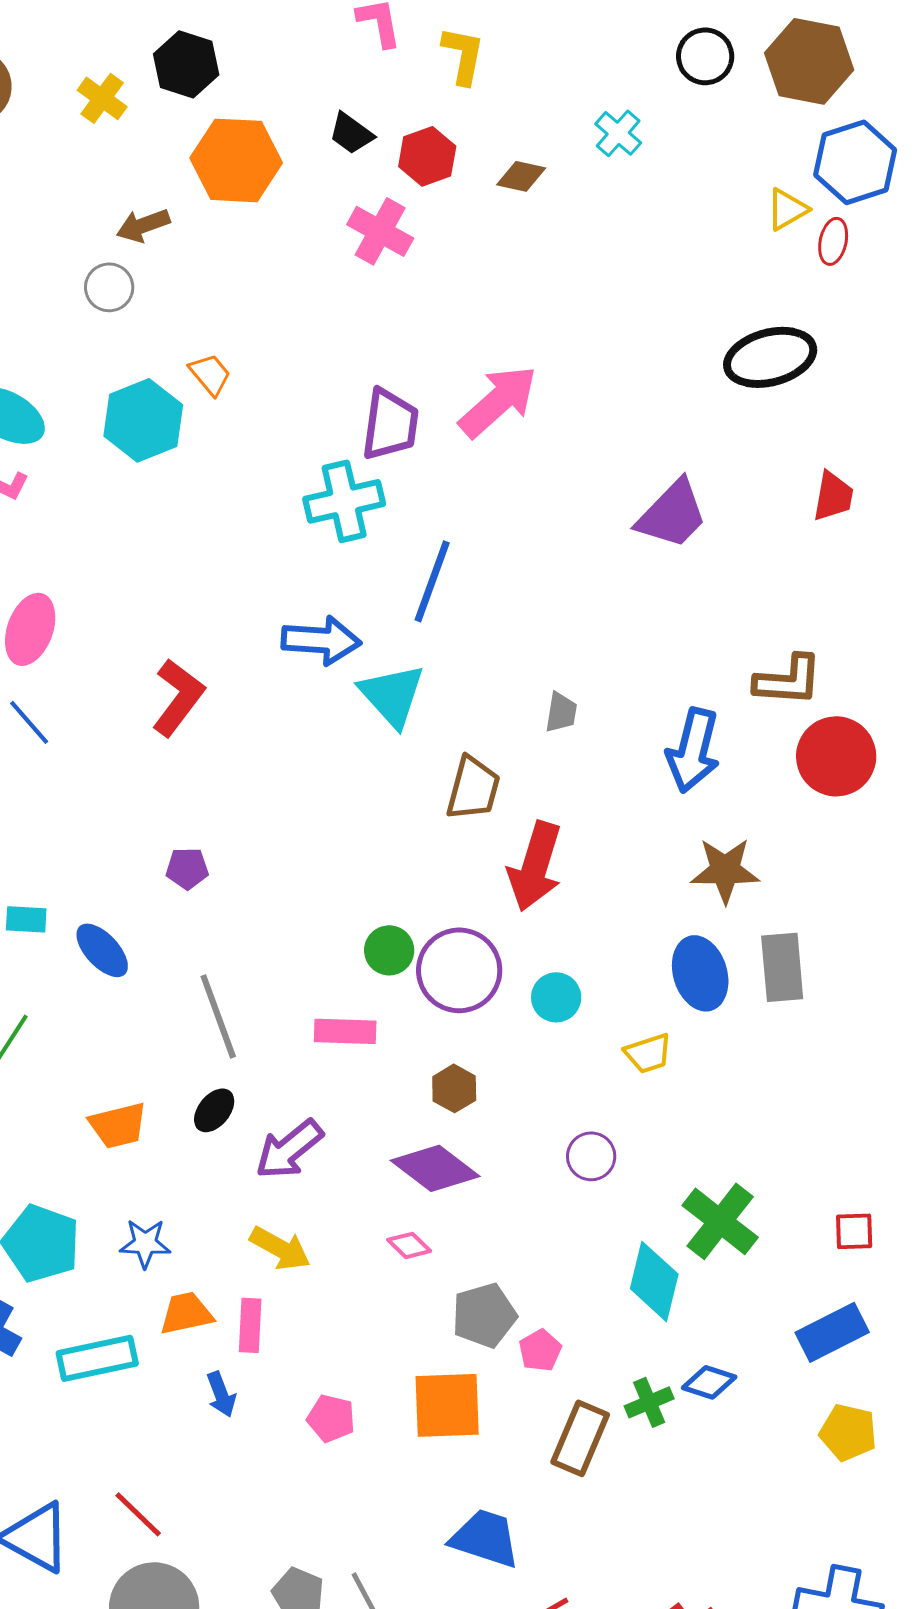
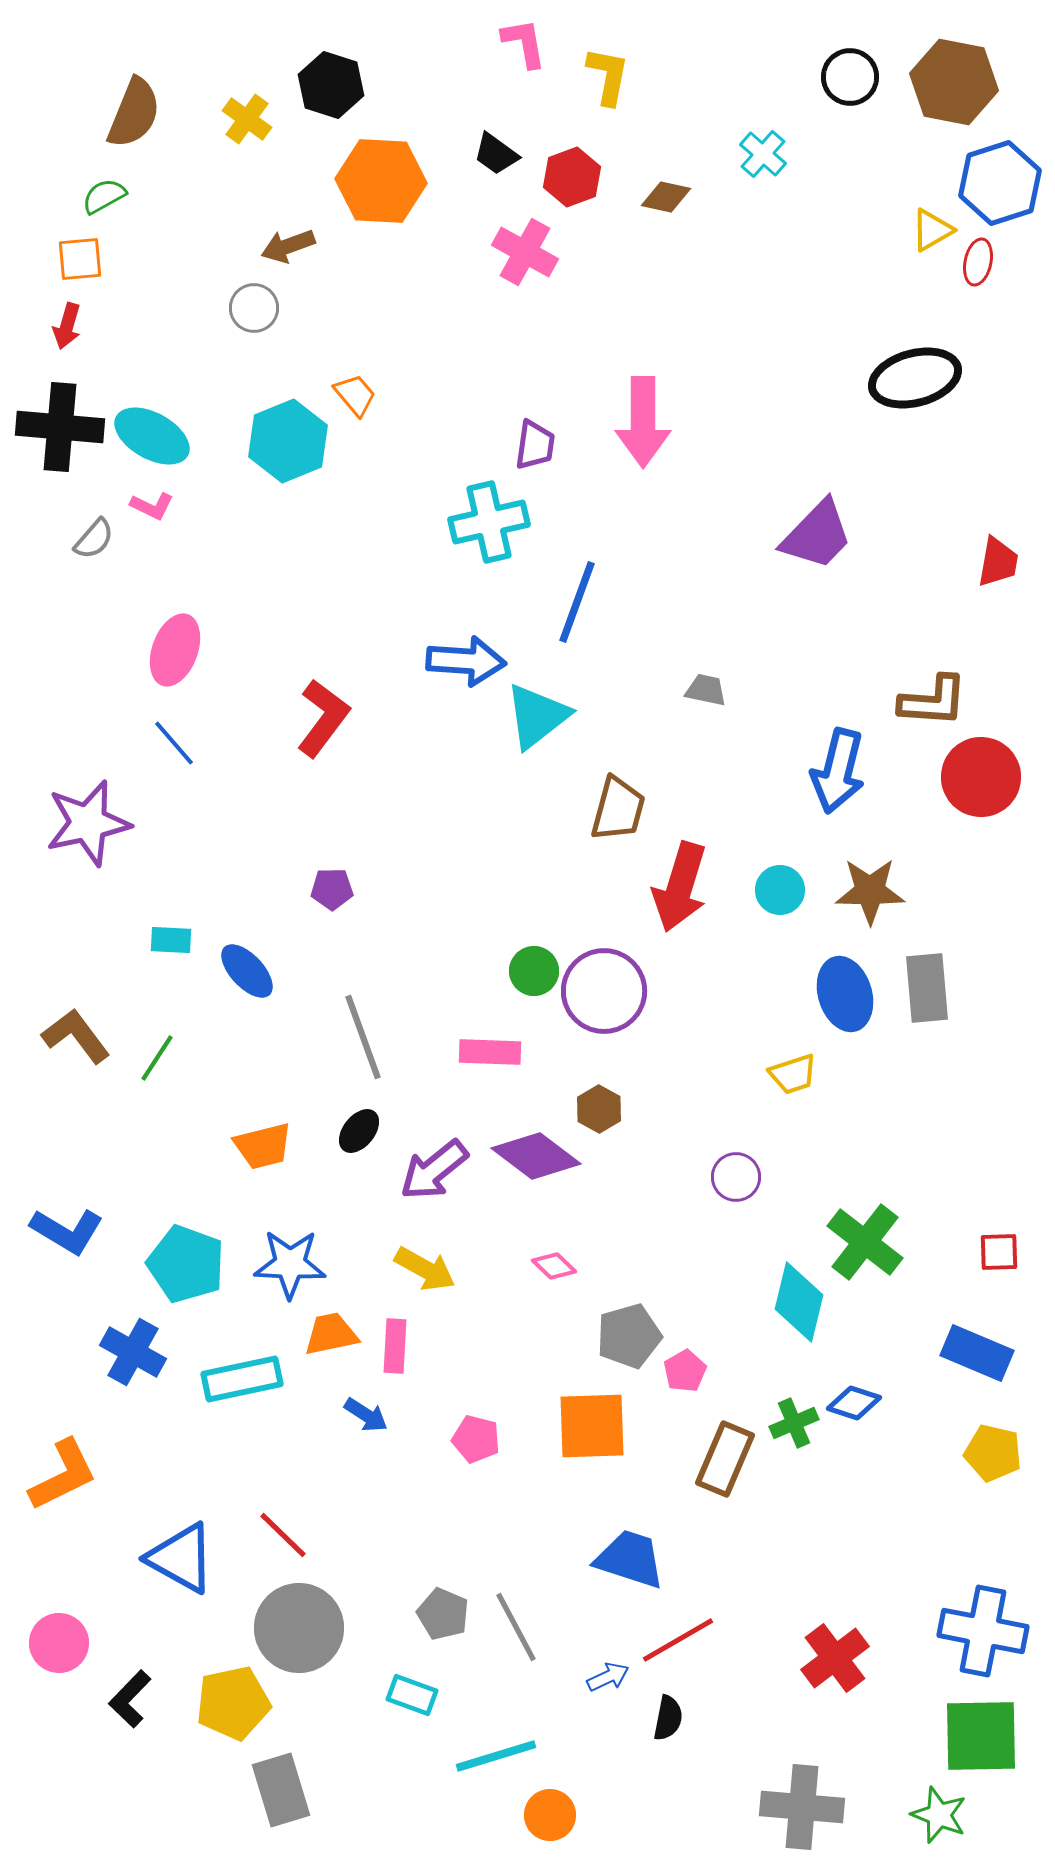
pink arrow: (498, 401) -> (643, 422), turned 132
purple trapezoid: (390, 424) -> (535, 445), size x0.7
red trapezoid: (833, 496) -> (998, 562), moved
cyan triangle: (392, 695) -> (537, 716), turned 34
gray trapezoid: (561, 712) -> (706, 690), moved, turned -87
cyan circle: (556, 997) -> (780, 890), moved
purple diamond: (435, 1168) -> (536, 1156), moved
blue star: (145, 1243) -> (290, 1264), size x1.4
blue rectangle: (832, 1332) -> (977, 1353), turned 50
blue arrow: (221, 1394) -> (366, 1415), turned -36

